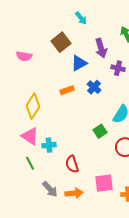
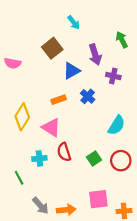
green square: (100, 131) -> (94, 158), moved
pink triangle: (30, 136) -> (51, 127), moved
red semicircle: (72, 164) -> (64, 152), moved

